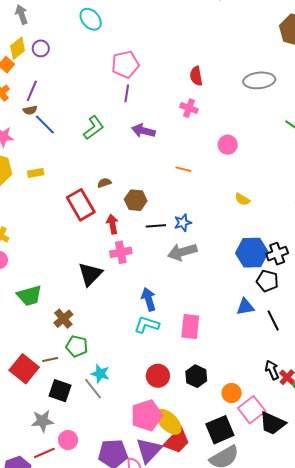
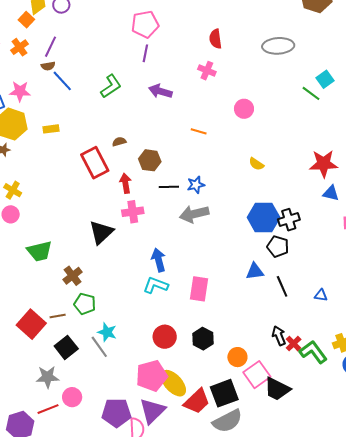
black square: (60, 391) -> (66, 347), turned 30
red trapezoid: (177, 441) -> (197, 401), moved

